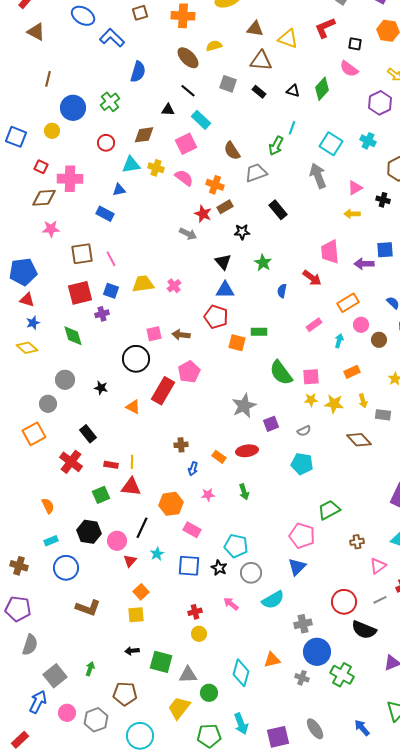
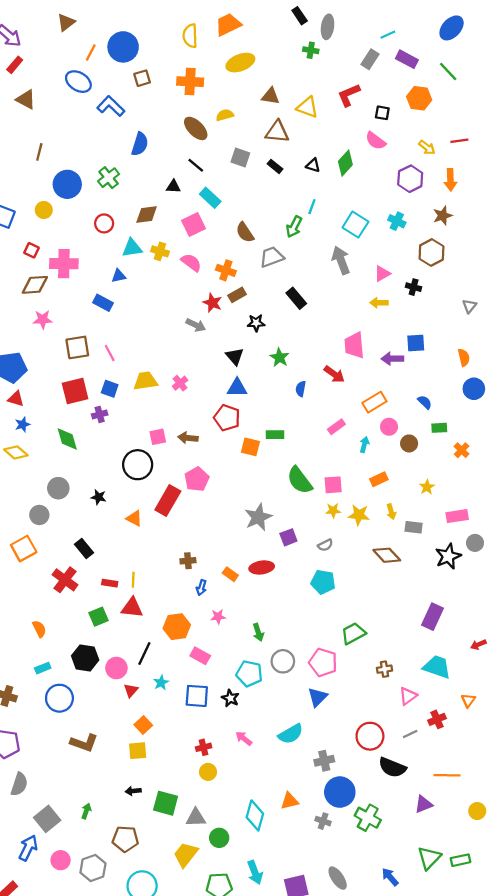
green arrow: (244, 492) -> (258, 632), moved
gray circle: (251, 573) -> (283, 661), moved

